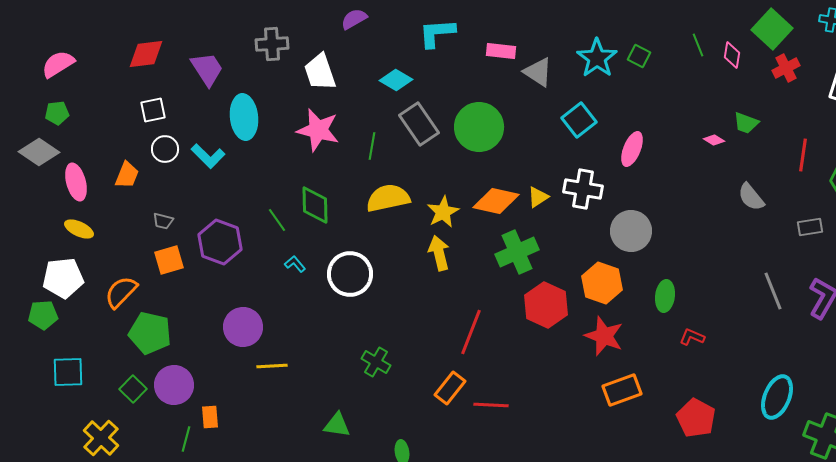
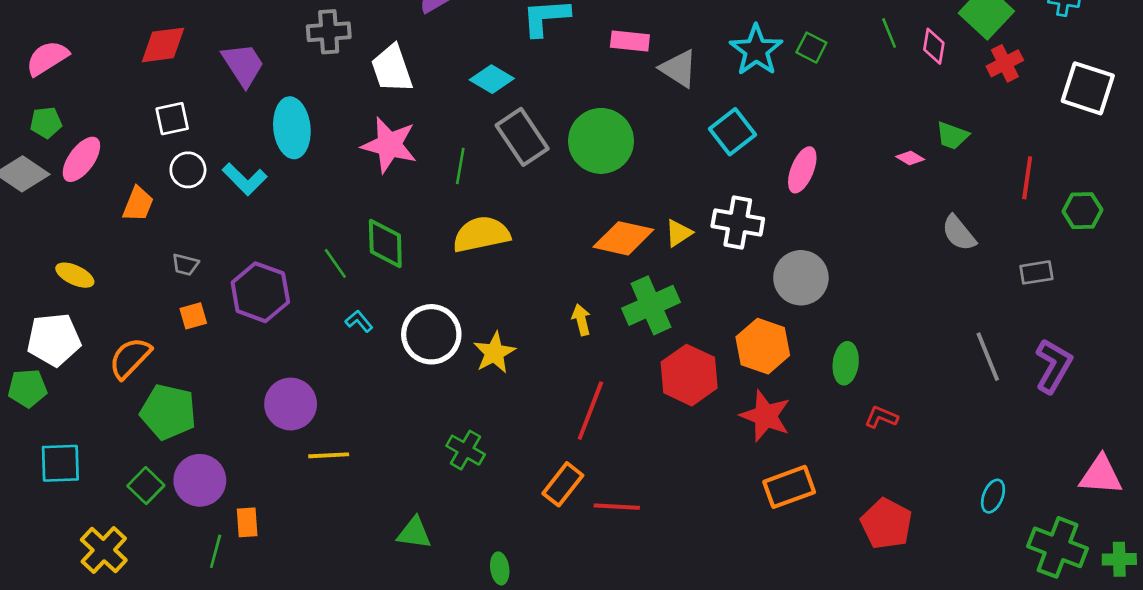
pink ellipse: (76, 182) -> (81, 159), moved, turned 51
yellow star: (443, 212) -> (494, 353), moved
yellow arrow: (439, 253) -> (581, 320), moved, size x0.7
orange square: (169, 260) -> (193, 316), size x0.7
cyan ellipse: (777, 397) -> (993, 496), size x0.6

